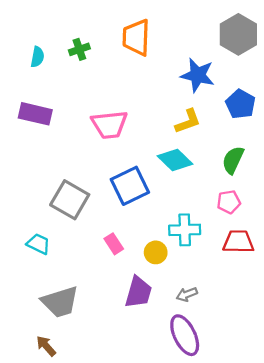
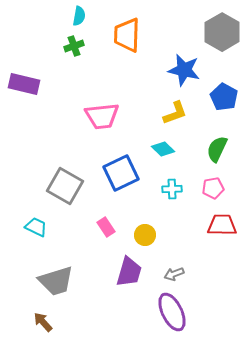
cyan semicircle: (37, 57) -> (79, 16), moved
purple rectangle: (35, 114) -> (24, 84), moved
cyan diamond: (175, 160) -> (163, 149), size x0.7
cyan cross: (185, 230) -> (172, 189), moved, size x0.7

